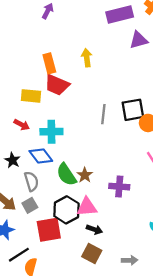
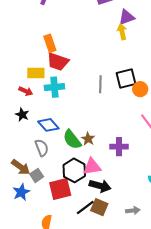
yellow arrow: (87, 58) -> (122, 32), moved
red arrow: (22, 125) -> (26, 91), moved
cyan cross: (51, 132) -> (54, 87), moved
black star: (12, 160) -> (22, 115), moved
gray square: (30, 205) -> (37, 175), moved
black arrow: (94, 229) -> (100, 186), size x1.5
black line: (19, 255) -> (85, 208), moved

